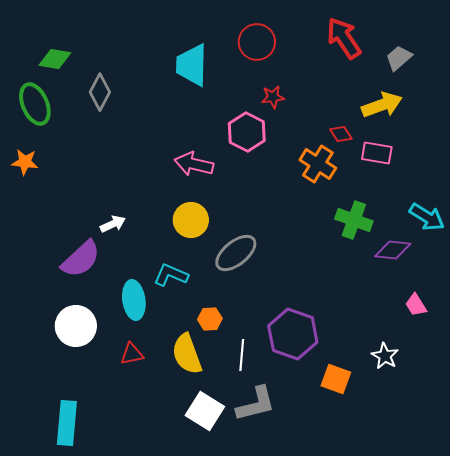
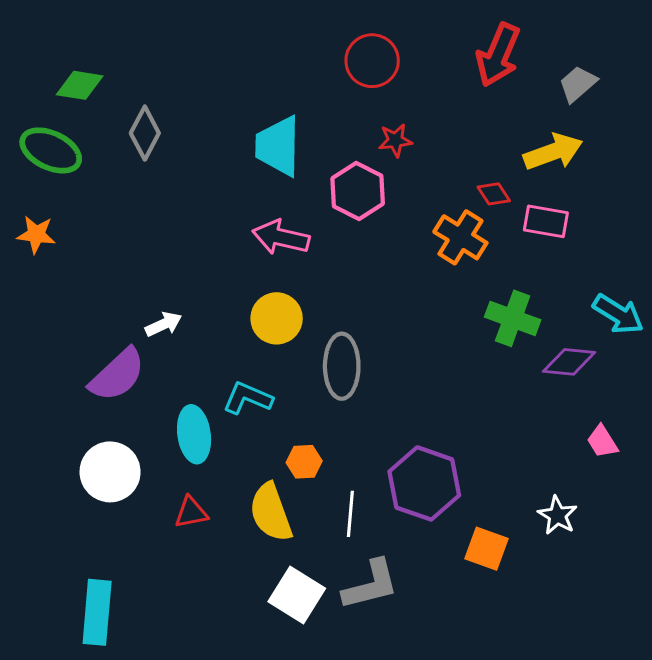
red arrow: (344, 38) -> (498, 55), turned -123
cyan trapezoid: (192, 65) -> (278, 146), moved
green ellipse: (35, 104) -> (51, 150), turned -42
gray ellipse: (236, 253) -> (342, 366), turned -51

